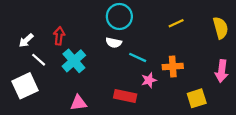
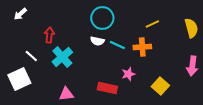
white arrow: (26, 40) -> (20, 14), moved
cyan line: (138, 57) -> (117, 45), moved
orange cross: (173, 67) -> (142, 47), moved
yellow square: (197, 98) -> (160, 86), moved, turned -30

